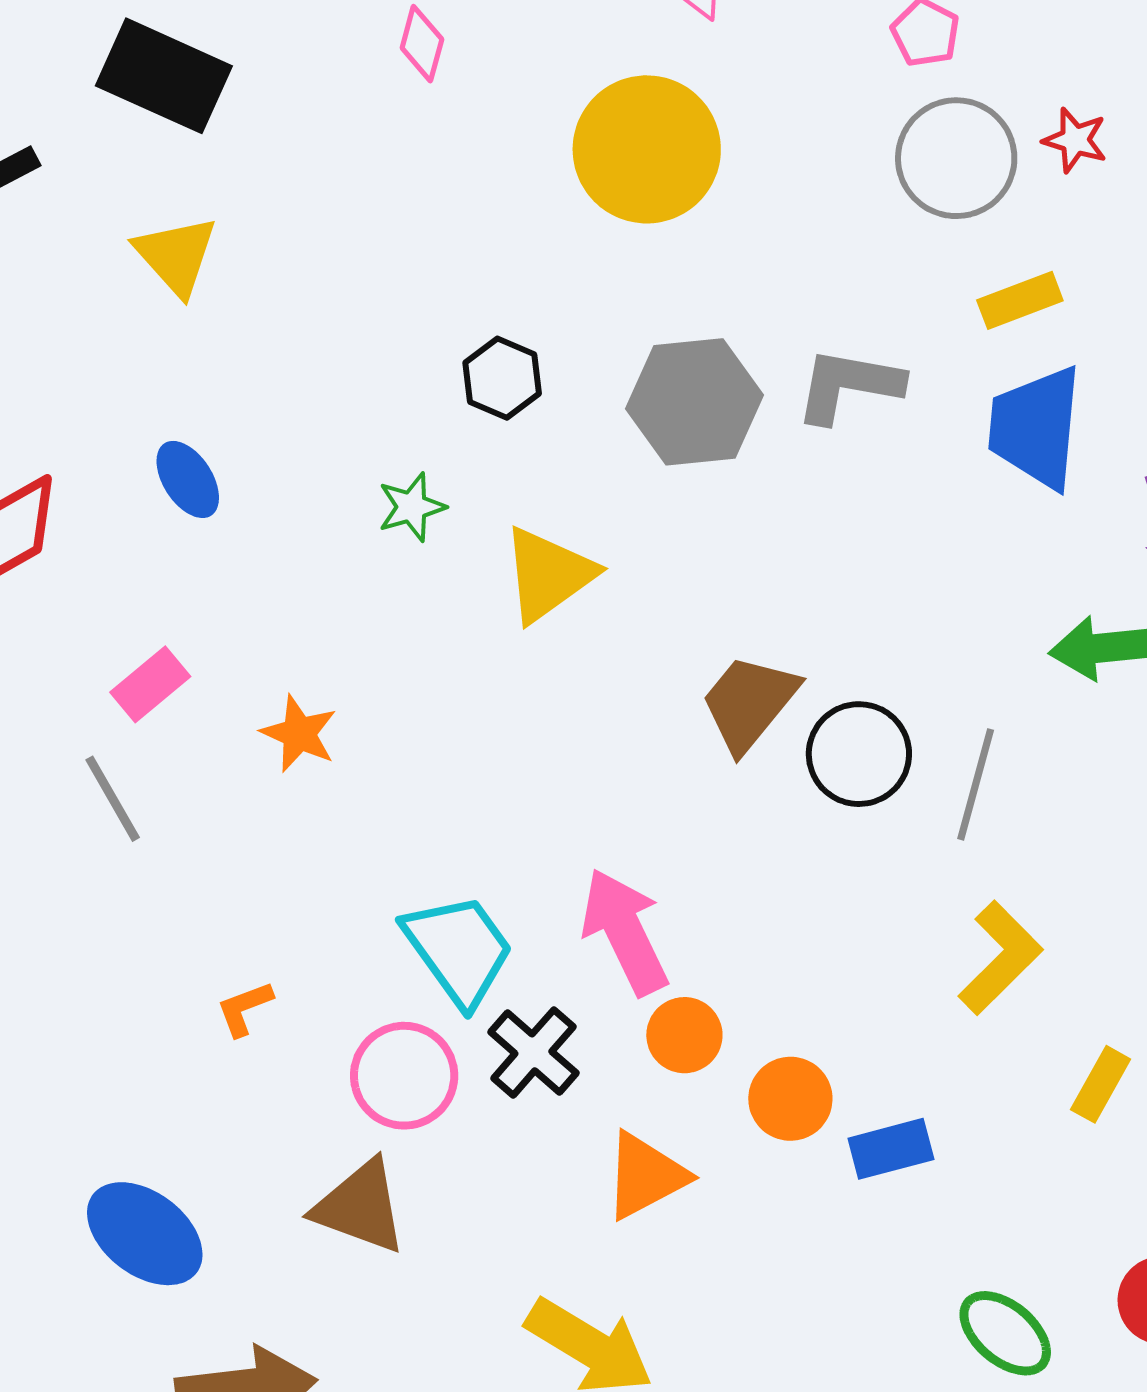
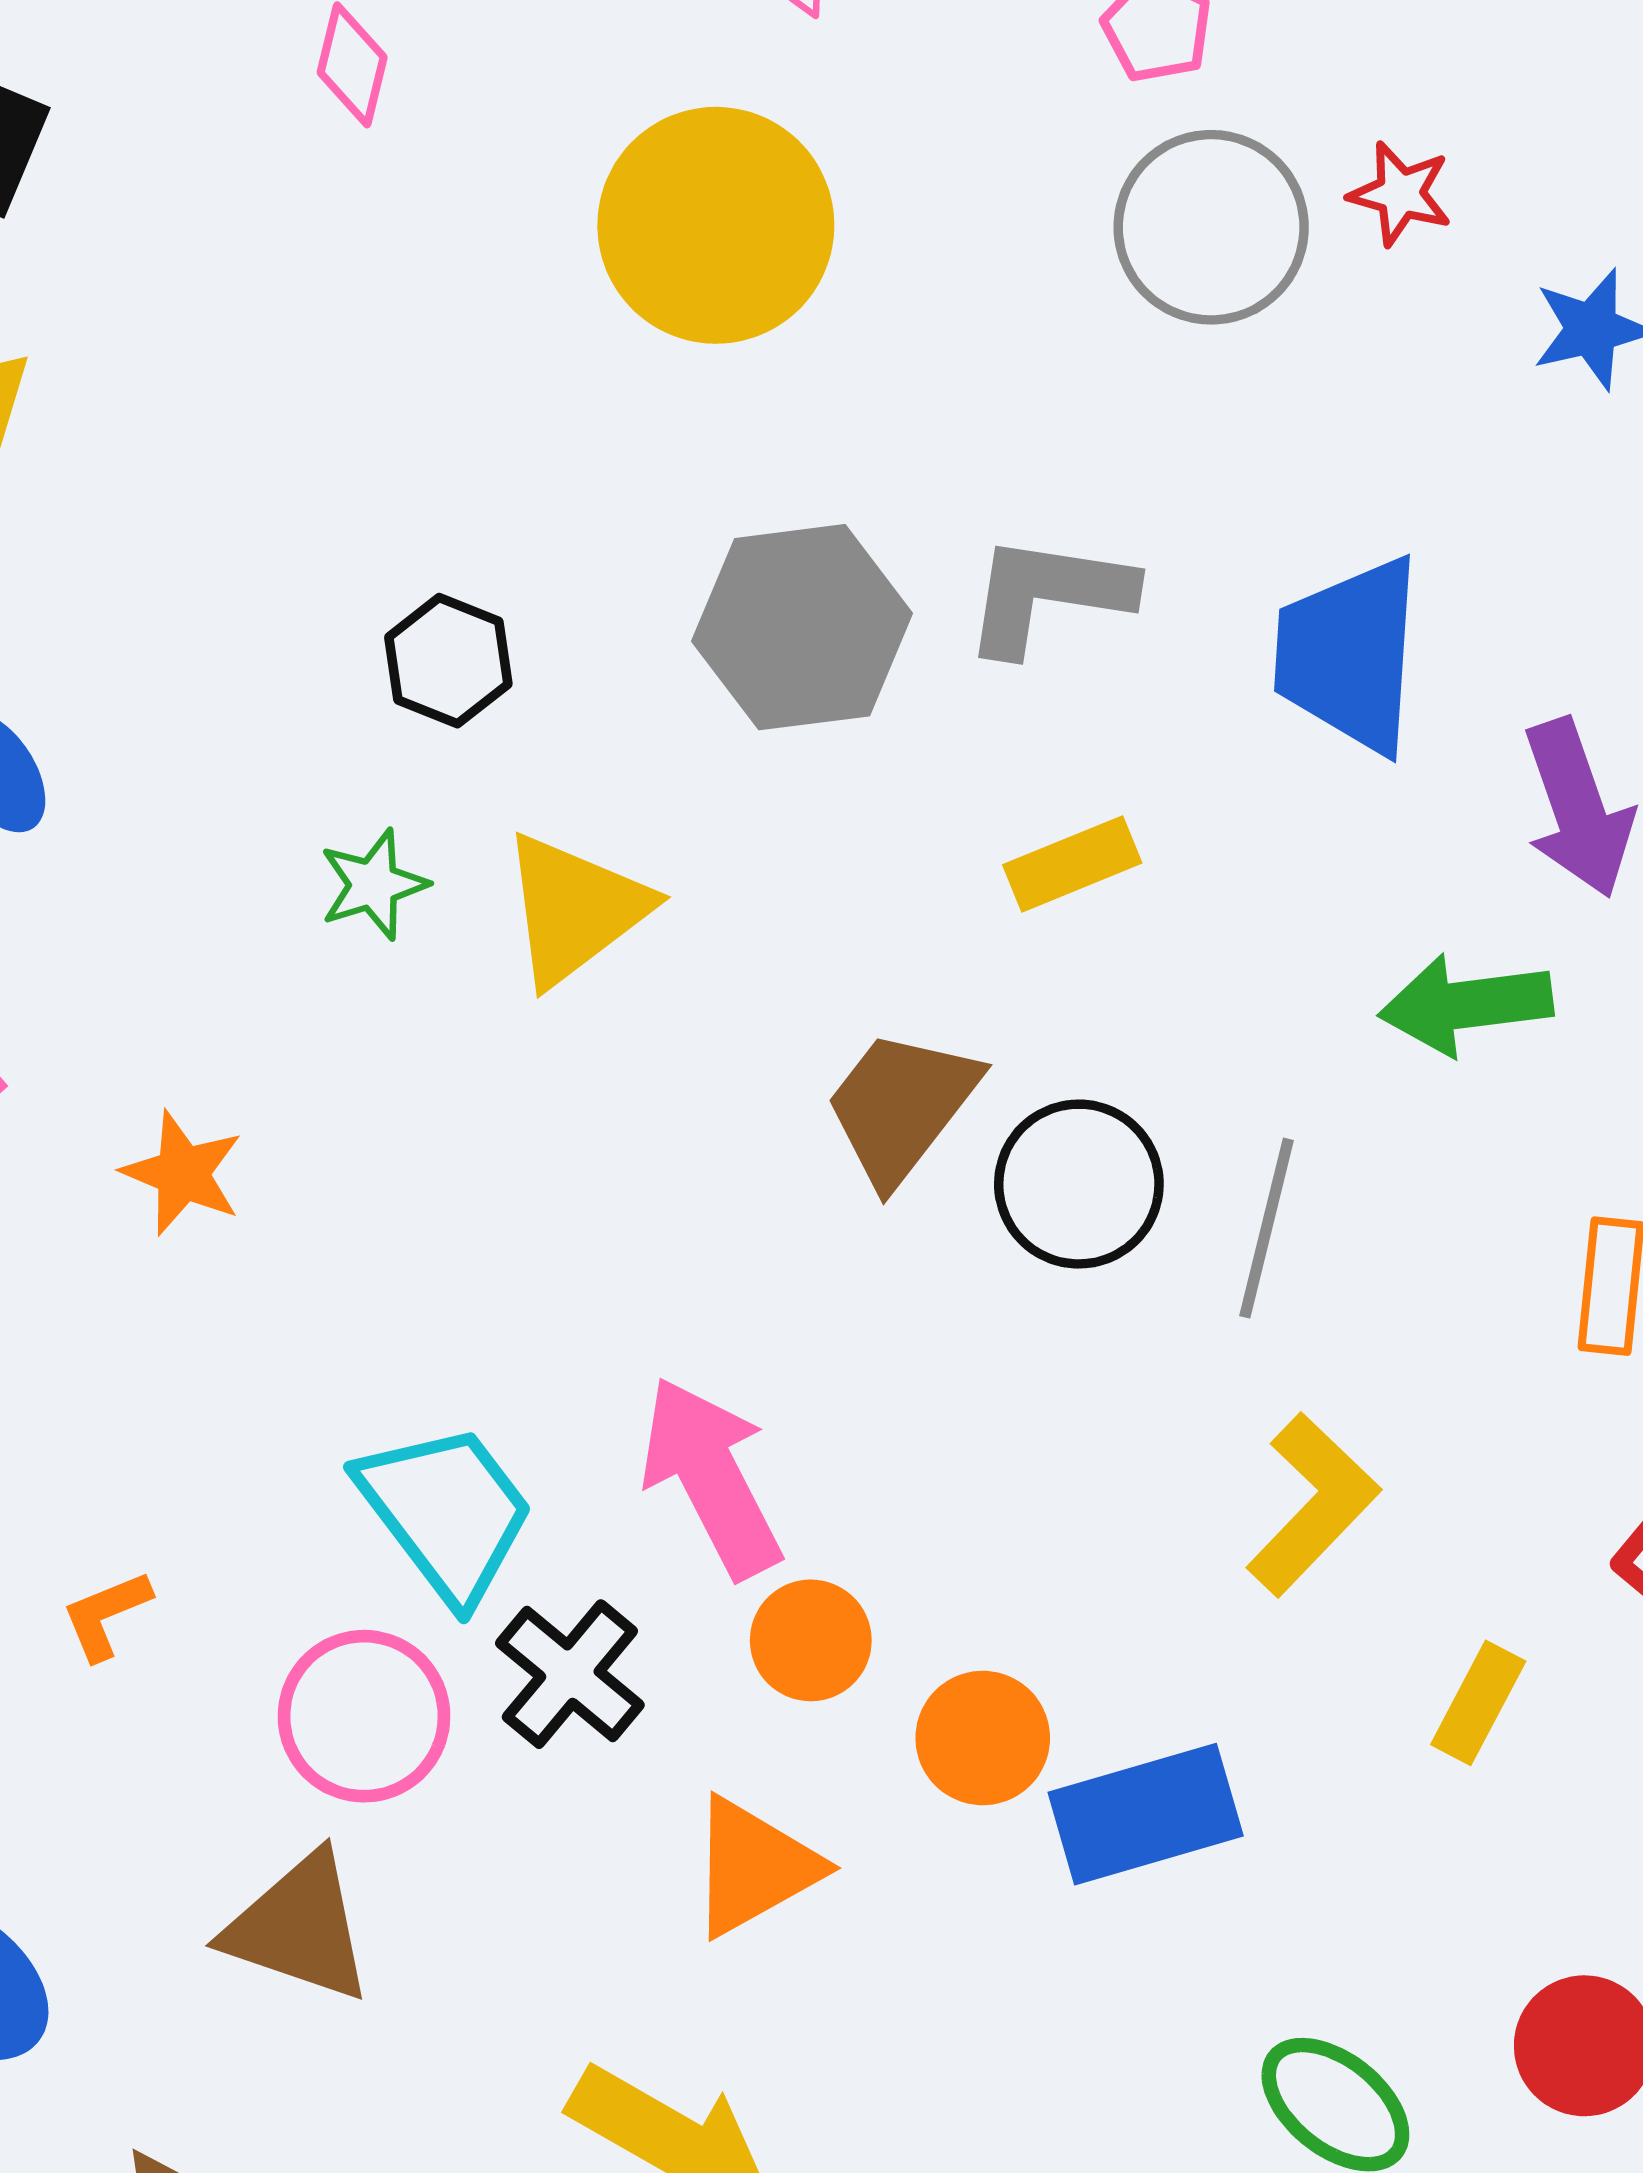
yellow rectangle: (1020, 300) -> (1072, 864), moved
black hexagon: (502, 378) -> (448, 661), moved
green star: (412, 507) -> (373, 885), moved
blue rectangle: (891, 1149) -> (1146, 1814), size x1.4

